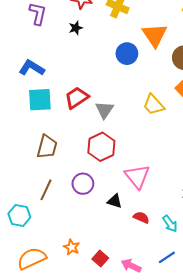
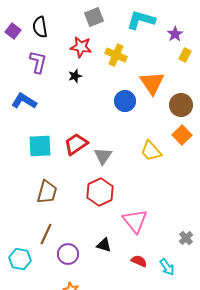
blue L-shape: (32, 68) -> (24, 101), moved
purple circle: (83, 184) -> (68, 254), moved
black triangle: (115, 201) -> (104, 245), moved

